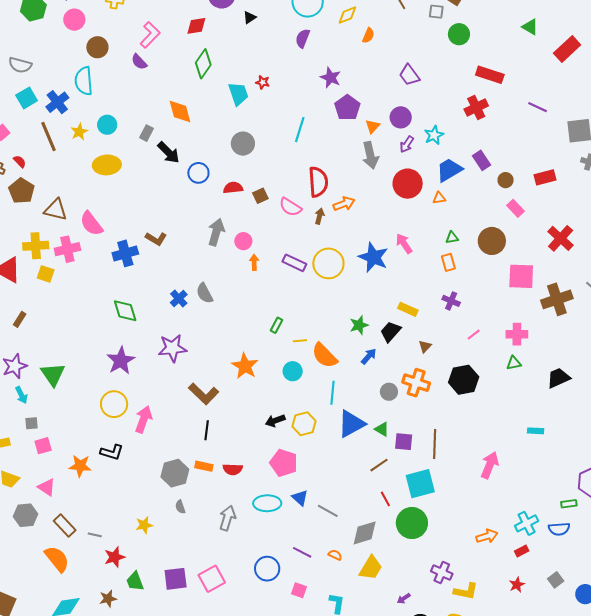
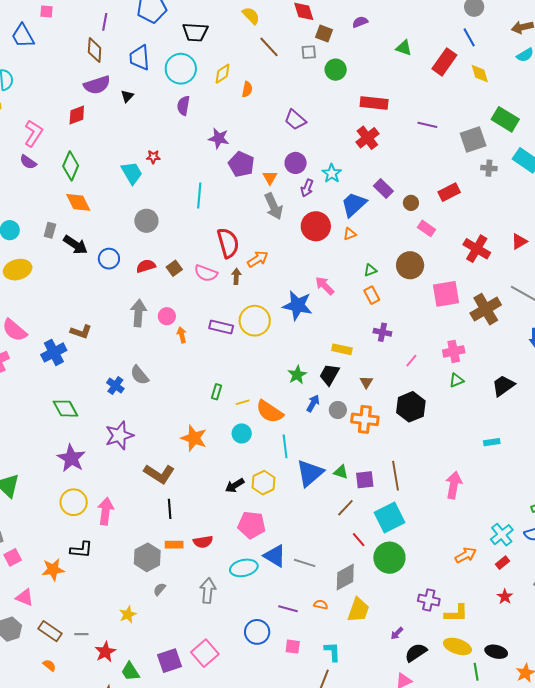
green diamond: (203, 64) -> (71, 166), moved
gray circle: (389, 392) -> (338, 410), moved
blue triangle: (300, 498) -> (275, 556), size x1.4
gray semicircle: (180, 507) -> (159, 589), turned 72
orange semicircle: (57, 559) -> (49, 665), size x0.5

